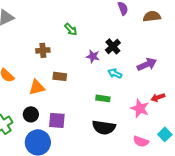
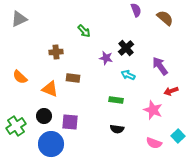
brown semicircle: (152, 16) -> (165, 18), turned 48
purple arrow: (147, 64) -> (160, 66), turned -102
orange triangle: (37, 87) -> (50, 89), turned 36
red arrow: (158, 97) -> (171, 91), moved
black semicircle: (104, 127) -> (117, 129), size x0.6

